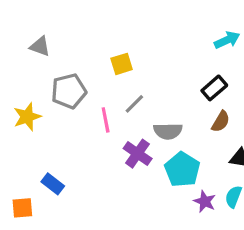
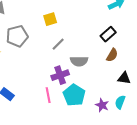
pink line: (106, 120) -> (48, 95), moved
purple cross: (138, 154) -> (60, 75), turned 36
cyan pentagon: (182, 169) -> (74, 95), moved

